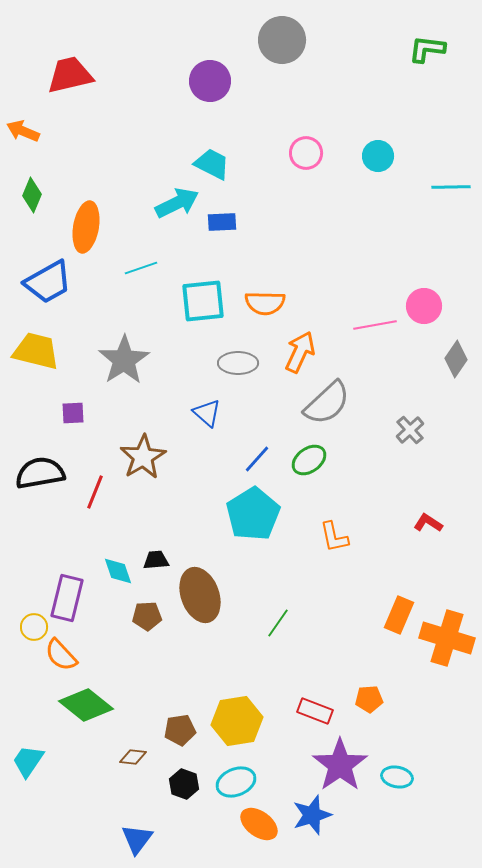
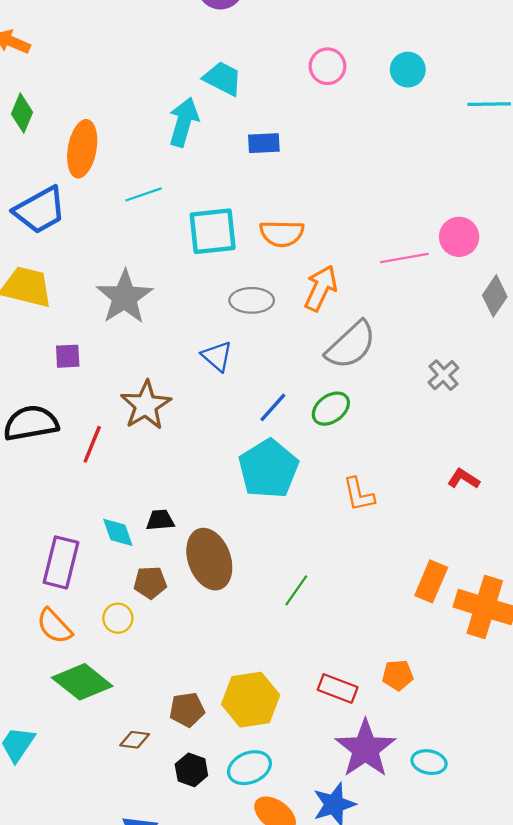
cyan arrow: (177, 203) -> (184, 122), turned -48
blue rectangle: (222, 222) -> (264, 143), moved
yellow circle: (34, 627) -> (118, 618), moved

